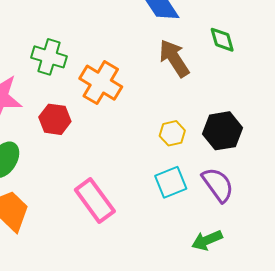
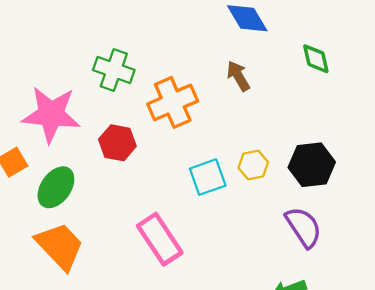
brown arrow: (174, 58) -> (238, 76), moved, size x0.7
orange cross: (101, 83) -> (173, 102), turned 33
cyan square: (171, 182) -> (208, 177), moved

